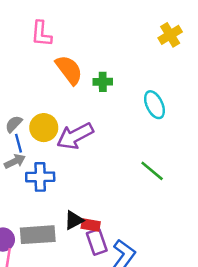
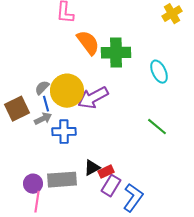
green cross: (103, 82) -> (116, 53), size x1.8
yellow circle: (44, 128) -> (67, 91), size x1.4
red rectangle: (91, 225) -> (106, 172), turned -35
purple rectangle: (97, 242) -> (111, 186), turned 50

